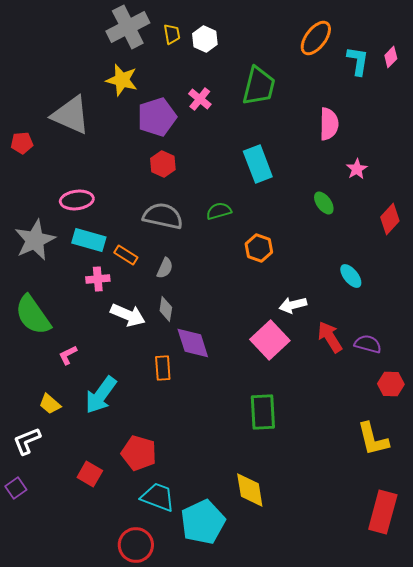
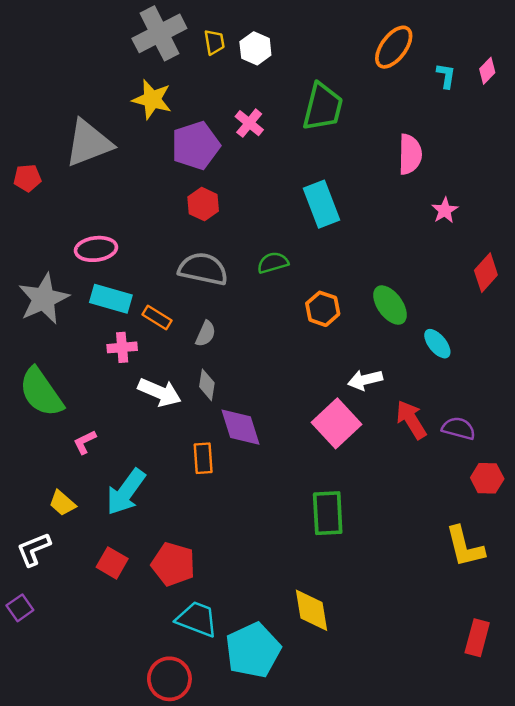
cyan L-shape: (358, 61) -> (446, 76), size x0.7
gray triangle: (71, 115) -> (88, 143), turned -45
green ellipse: (324, 203) -> (390, 305), moved, size x1.4
red square: (90, 474) -> (112, 563), moved
red rectangle: (383, 512) -> (477, 638), size x0.7

